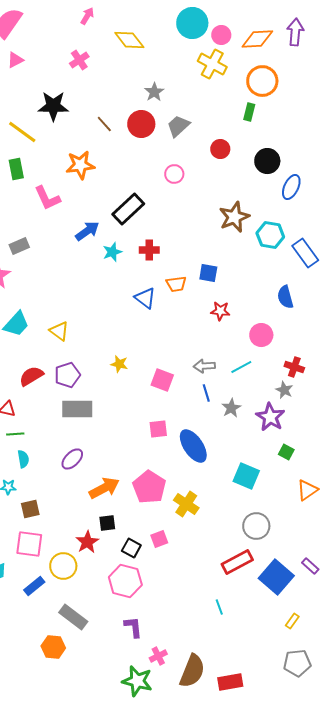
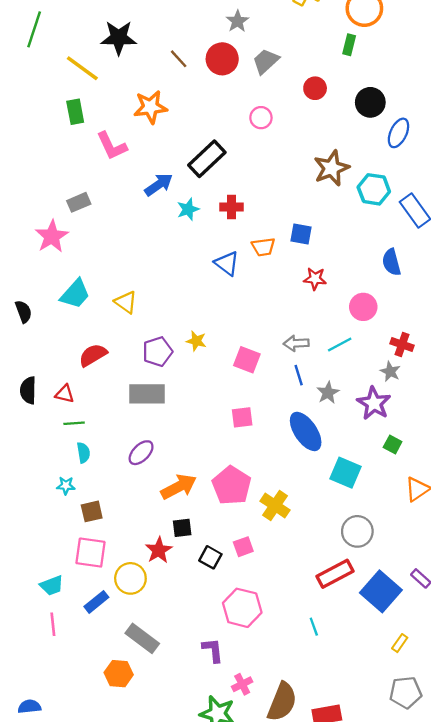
purple pentagon: (67, 375) -> (158, 352), moved
blue ellipse: (193, 446) -> (306, 431), moved
pink hexagon: (125, 581) -> (242, 608), moved

